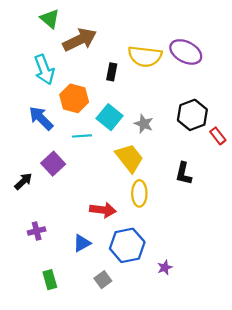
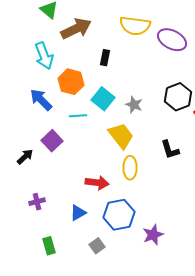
yellow semicircle: (145, 56) -> (135, 26), moved
black L-shape: (184, 174) -> (170, 150), turned -30
purple star: (165, 267) -> (153, 235), size x1.5

